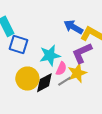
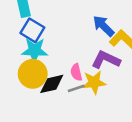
purple L-shape: (82, 53) -> (106, 60), turned 35
cyan star: (50, 55) -> (35, 50), moved
pink semicircle: (61, 69) -> (76, 72), turned 128

